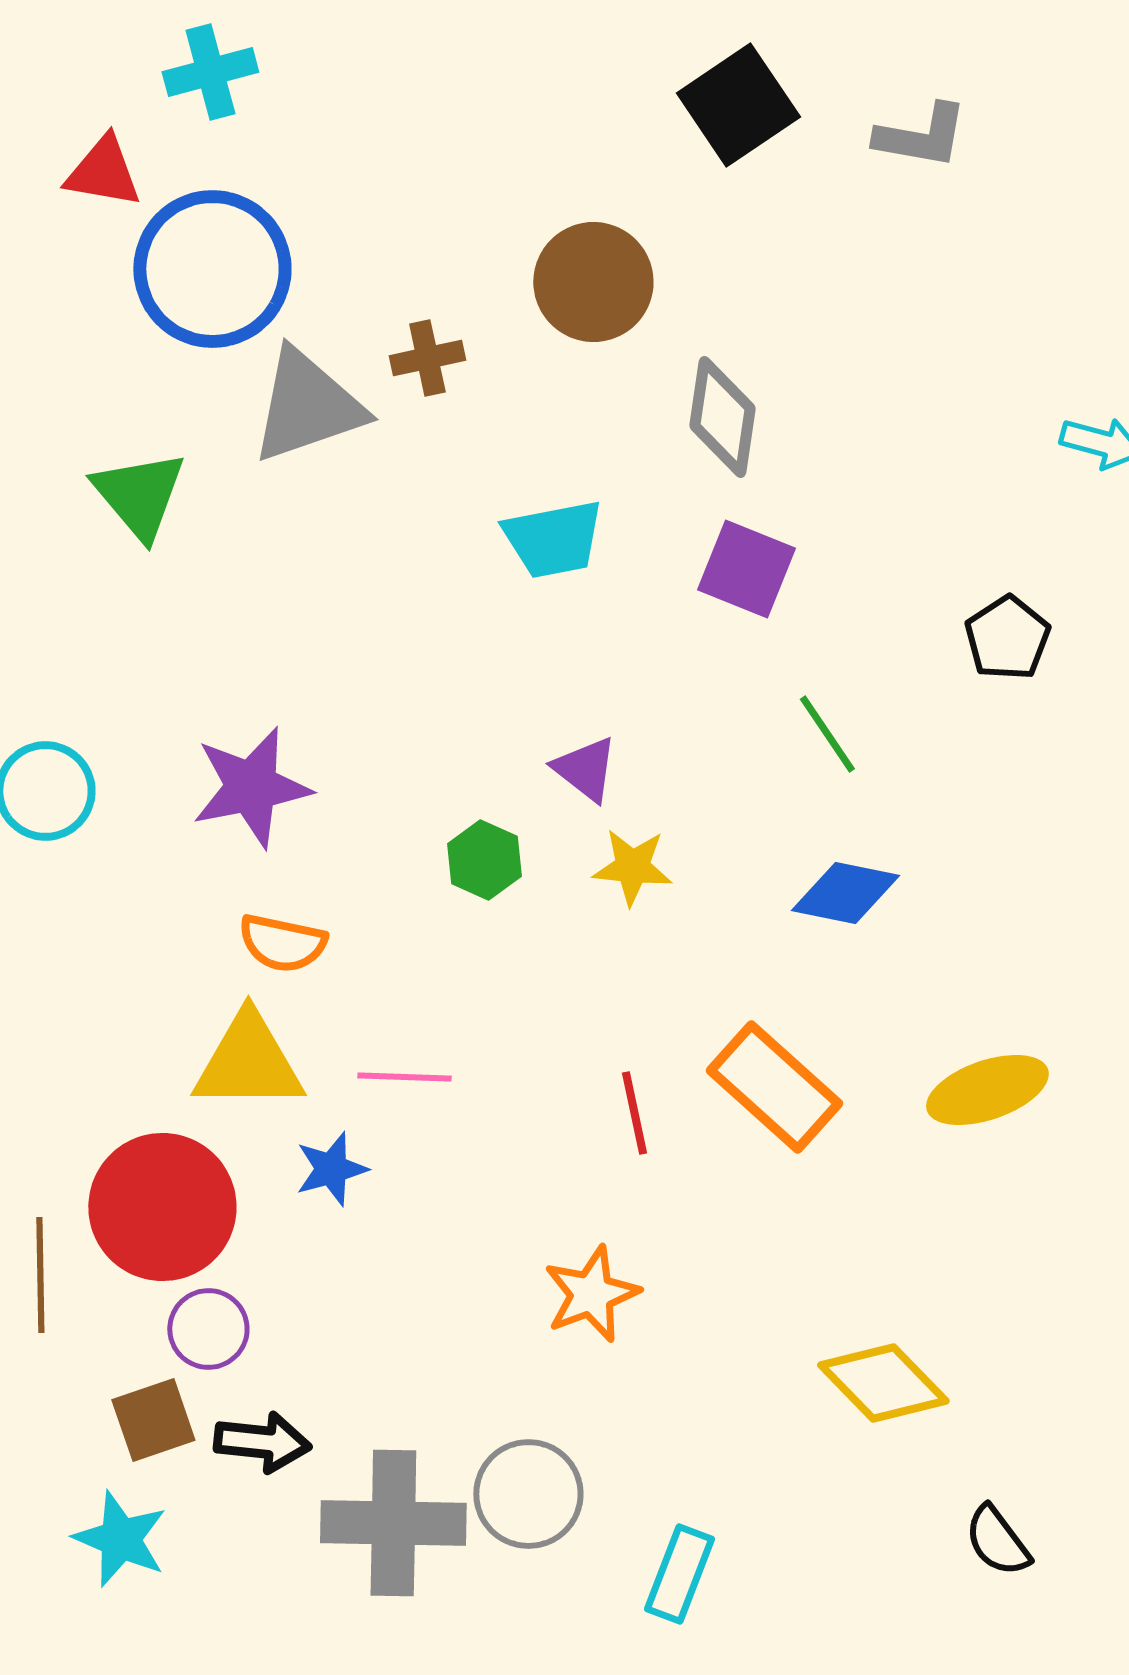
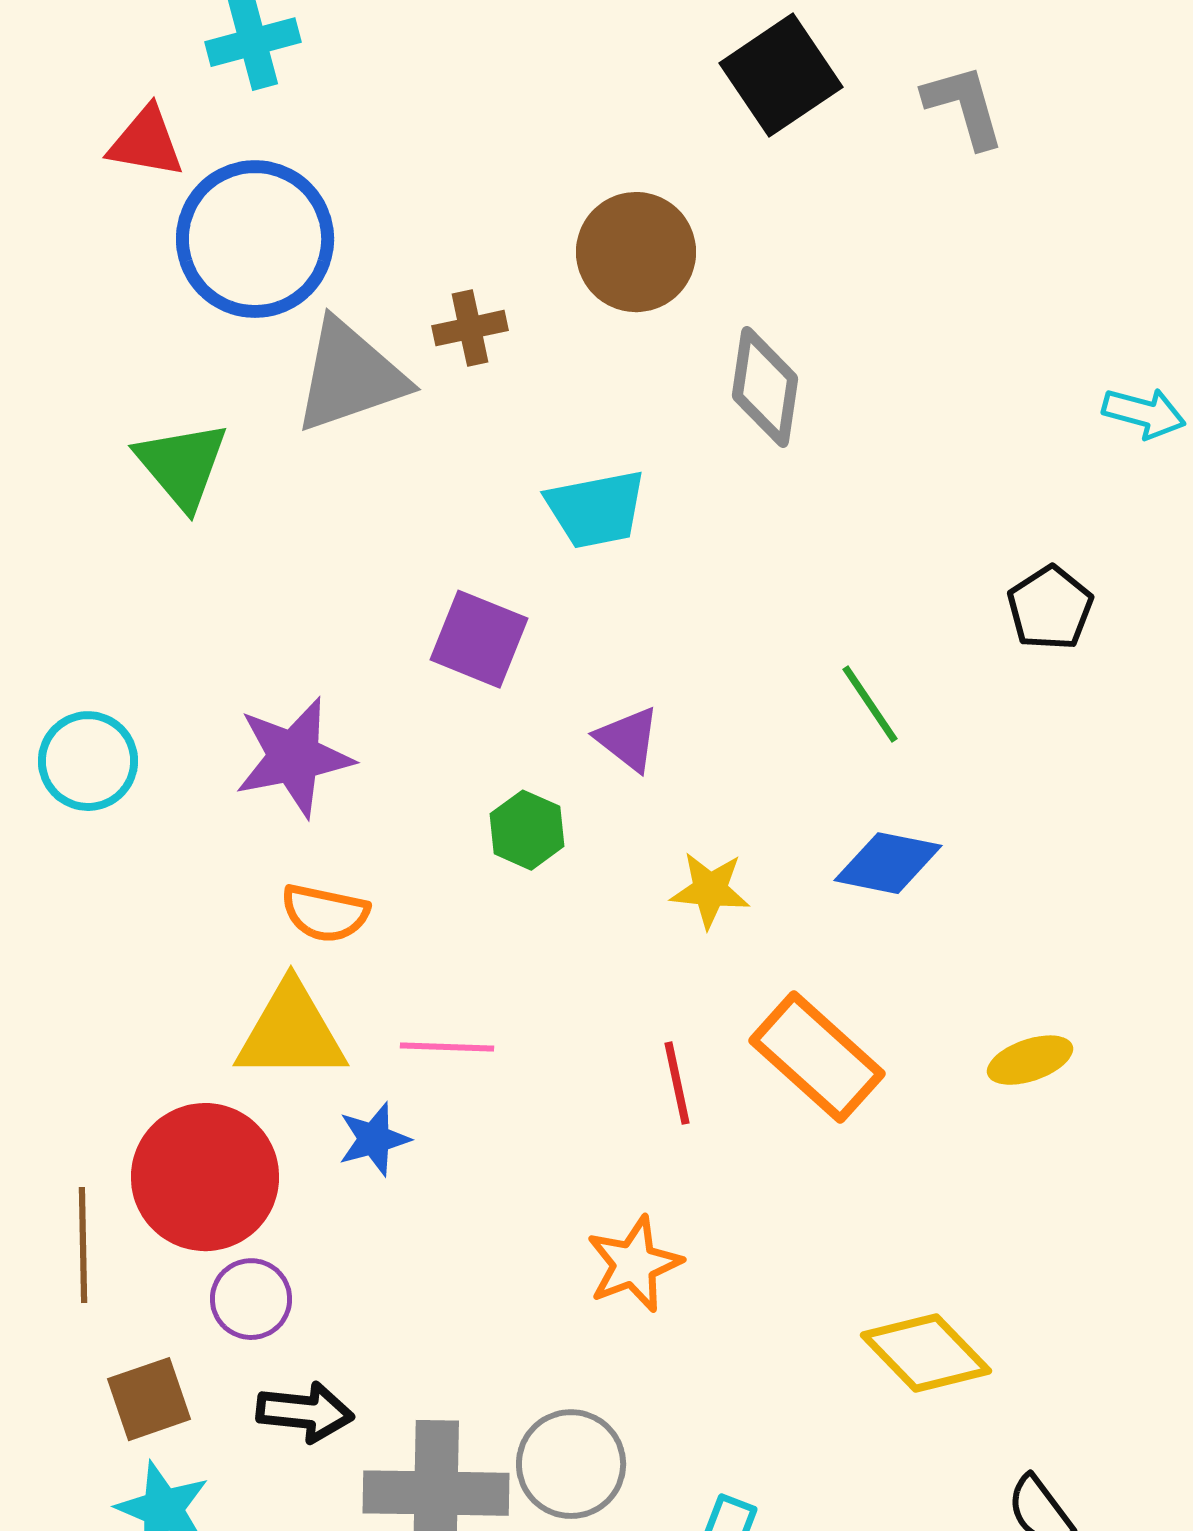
gray L-shape: (921, 136) -> (964, 106), turned -116
purple square: (746, 569) -> (479, 639), moved
yellow star: (632, 867) -> (710, 890), moved
yellow ellipse: (987, 1090) -> (1030, 1060), size x0.7
brown square: (153, 1420) -> (149, 1399), moved

